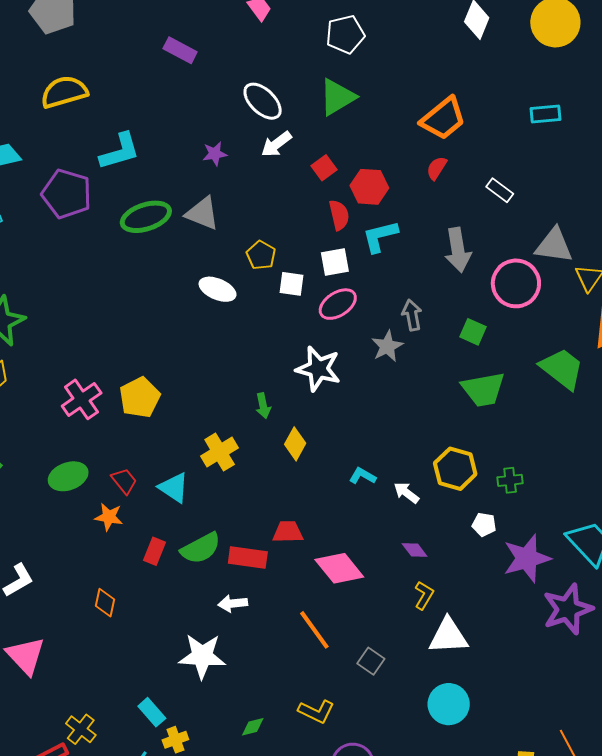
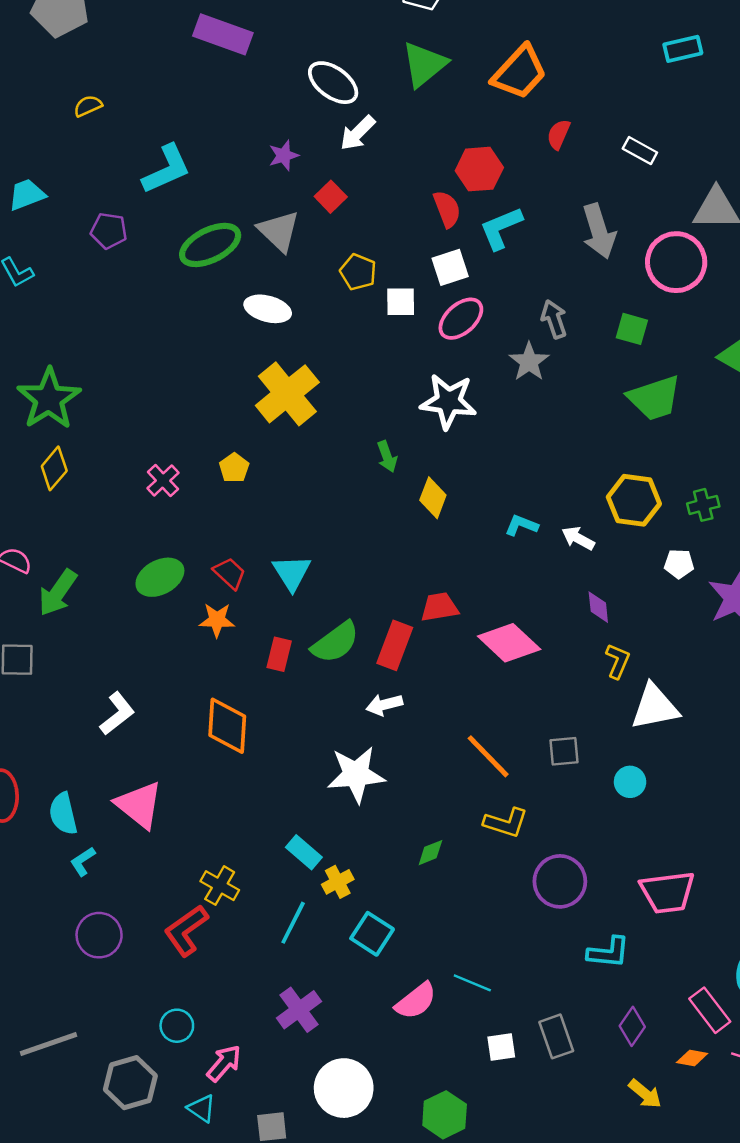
purple rectangle: (180, 50) -> (223, 34), size x1.4
yellow semicircle: (64, 92) -> (88, 106), size x0.5
orange trapezoid: (443, 118) -> (520, 72), moved
red square: (324, 168) -> (331, 197), moved
purple pentagon: (67, 194) -> (109, 231), size x0.6
gray triangle: (202, 213) -> (279, 231), turned 30
white ellipse: (218, 289) -> (268, 309), moved
yellow pentagon: (140, 397) -> (234, 468), size x0.6
pink cross: (82, 399) -> (163, 481), size x0.7
yellow cross: (220, 452) -> (287, 394), moved, size x1.4
cyan triangle: (174, 488) -> (292, 573), turned 32
purple diamond: (415, 550) -> (598, 607), turned 40
red rectangle: (248, 557) -> (395, 645), turned -69
orange diamond: (105, 603) -> (227, 726), size x1.6
orange line: (314, 630) -> (488, 756), moved
gray square: (371, 661) -> (564, 751), turned -32
cyan circle: (449, 704) -> (630, 782), moved, size x0.6

